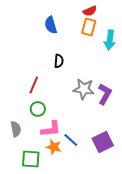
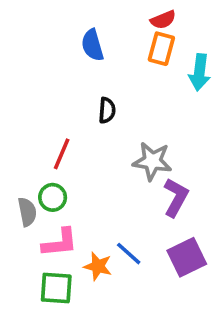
purple L-shape: (105, 94) -> (176, 197), moved
green circle: (38, 109) -> (53, 197), moved
gray semicircle: (16, 129) -> (27, 212), moved
pink L-shape: (51, 129) -> (60, 243), moved

